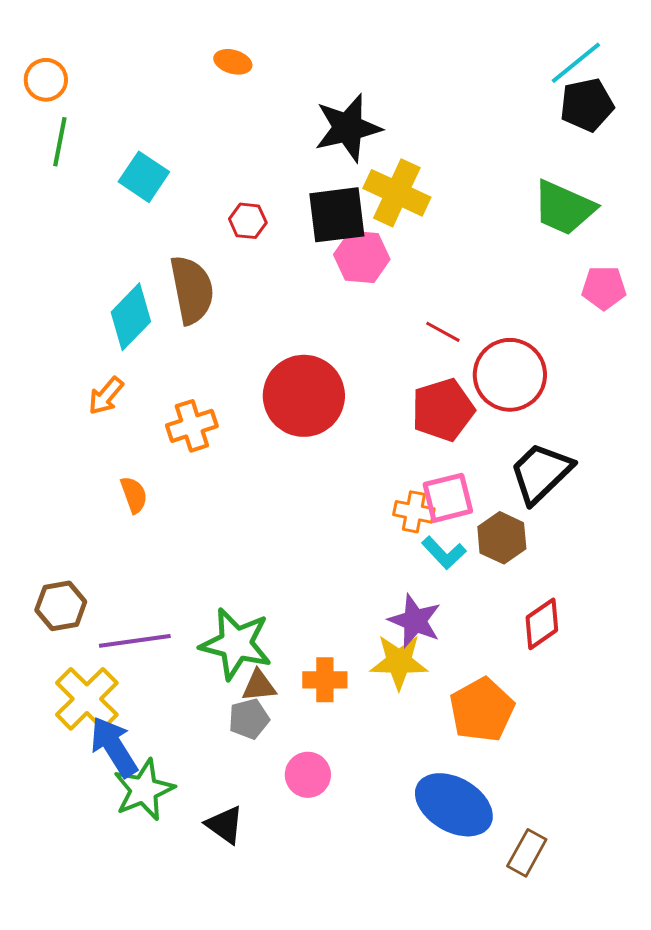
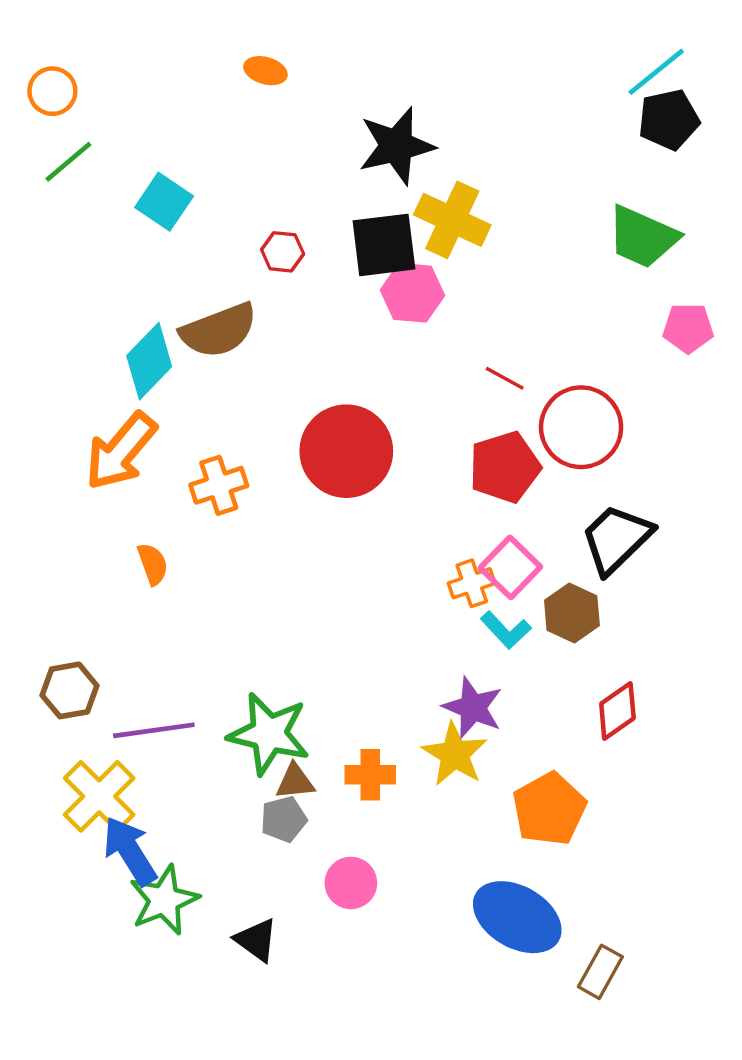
green line: (60, 142) -> (68, 162), turned 39
brown semicircle: (192, 290) -> (219, 330), turned 80
orange arrow: (106, 396) -> (121, 451), size x1.8
pink square: (448, 498) -> (510, 567), turned -32
orange cross: (414, 512) -> (472, 583), turned -30
yellow star: (399, 662) -> (455, 754), turned 30

